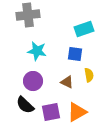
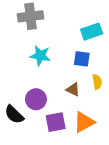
purple circle: (33, 81) -> (36, 99), moved
black semicircle: (25, 105) -> (14, 115), moved

